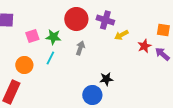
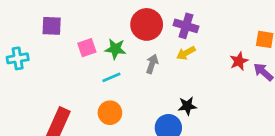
yellow arrow: (121, 35) -> (186, 53), moved
cyan line: (50, 58) -> (111, 77), turned 40
orange circle: (24, 65) -> (110, 113), moved

